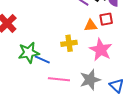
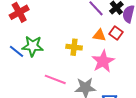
red square: (106, 19) -> (116, 33), turned 32
blue line: (42, 60) -> (16, 51), moved

